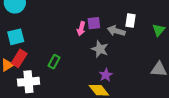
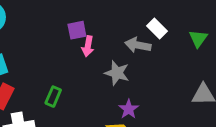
white rectangle: (130, 21) -> (157, 29), turned -48
purple square: (94, 23) -> (77, 30), moved

